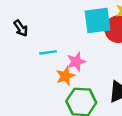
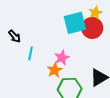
cyan line: (48, 52) -> (30, 53), moved, turned -64

